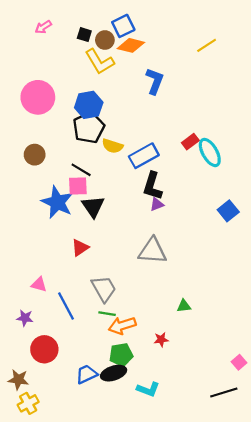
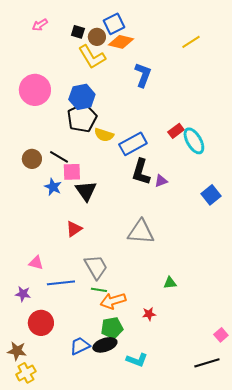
brown circle: (35, 155) -> (32, 159), moved
black line: (81, 170) -> (59, 157), moved
blue star: (57, 202) -> (53, 187), size x0.6
purple triangle: (157, 204) -> (161, 181), moved
blue line: (66, 306) -> (61, 283), turned -68

